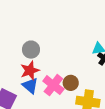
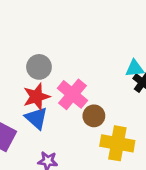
pink cross: (53, 85) -> (72, 94), moved

